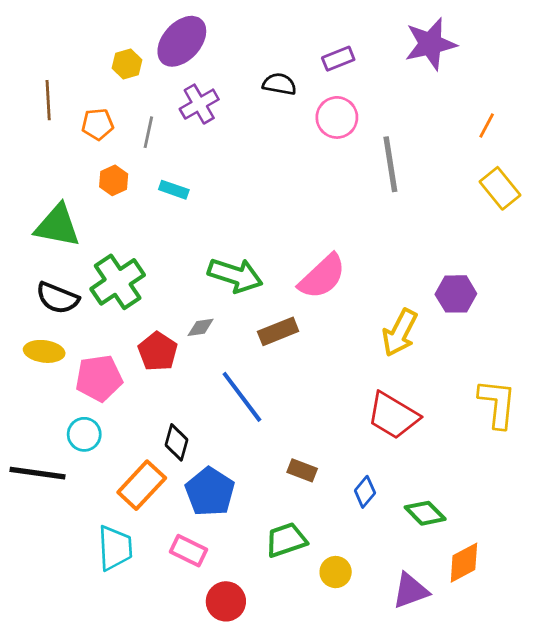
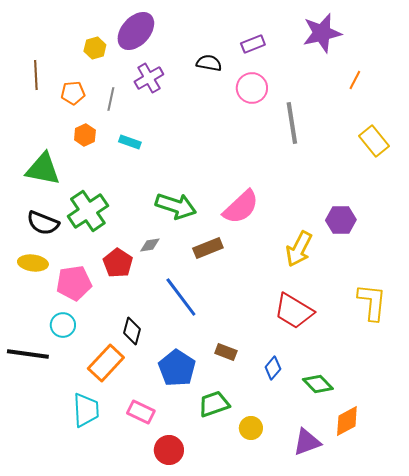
orange line: (487, 125) -> (355, 80), moved
blue pentagon: (210, 492) -> (177, 368), moved

